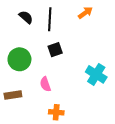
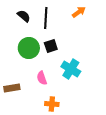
green circle: (19, 59) -> (29, 48), moved
cyan cross: (96, 74) -> (71, 69), moved

